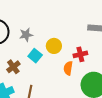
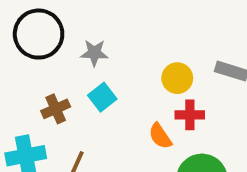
yellow circle: (54, 46) -> (177, 78), moved
orange semicircle: (68, 68) -> (160, 136), turned -56

